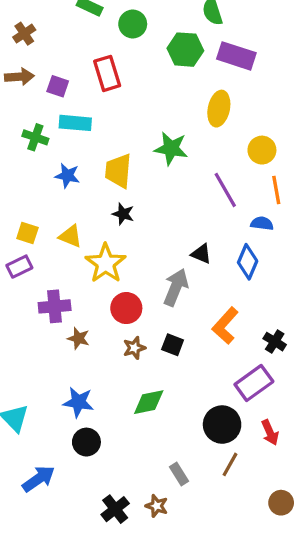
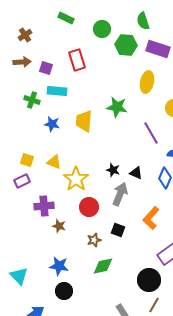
green circle: (133, 24) -> (102, 29), moved
black star: (123, 214) -> (113, 170), moved
brown star: (134, 348) -> (94, 240), moved

